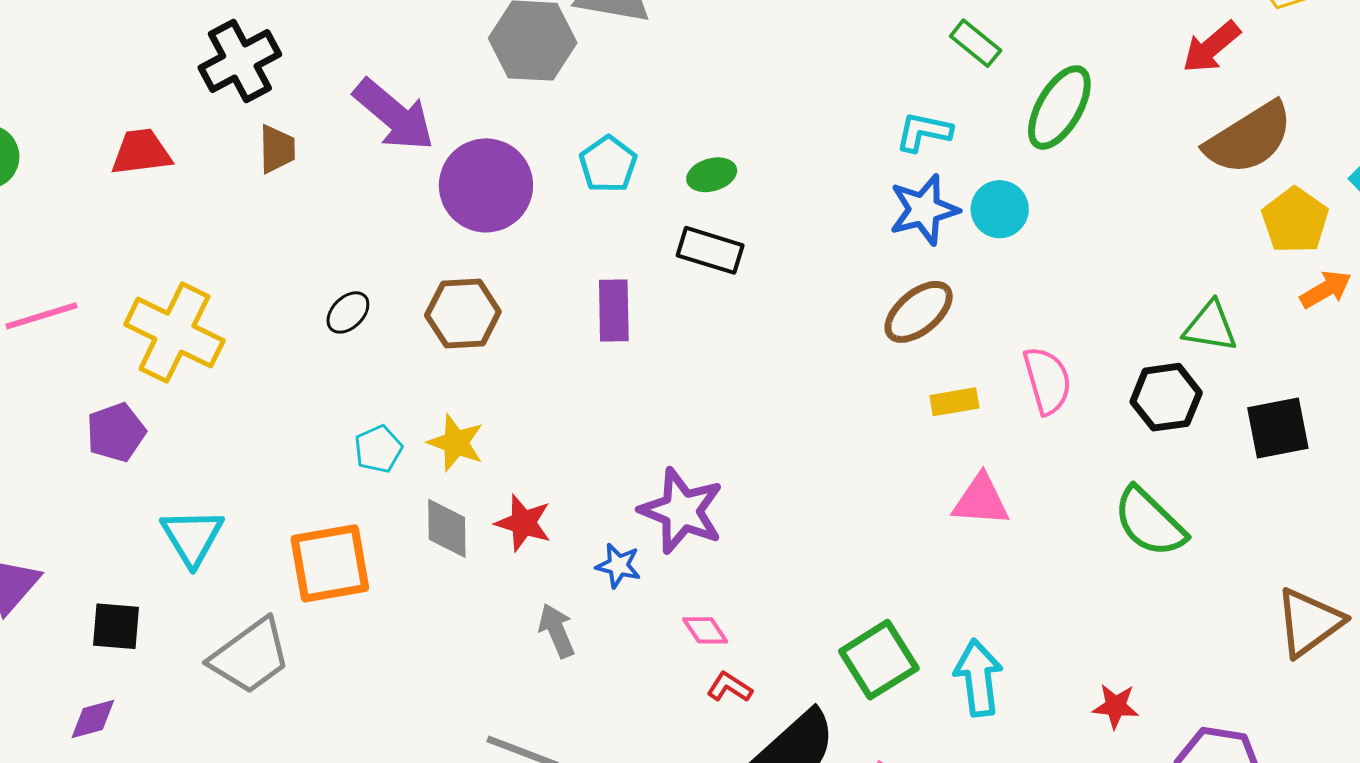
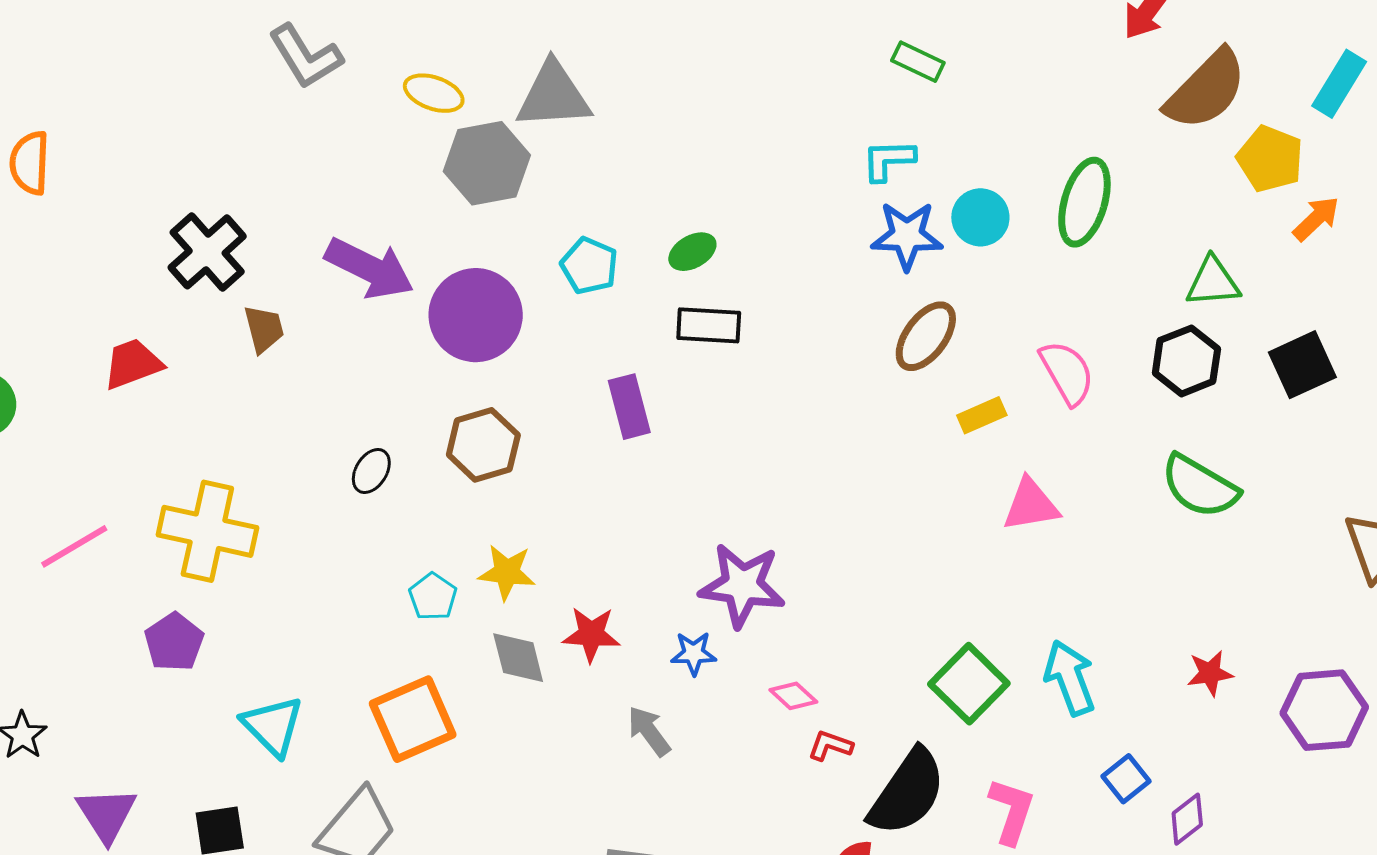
green ellipse: (1059, 107) -> (1084, 202), moved
blue star: (924, 210) -> (907, 236), turned 30

